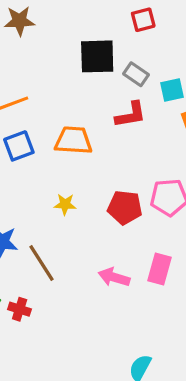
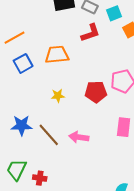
pink arrow: (114, 277) -> (79, 137), moved
red cross: (20, 309) -> (40, 178), moved

